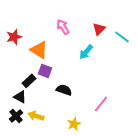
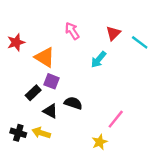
black triangle: (20, 97) -> (50, 111), moved
black cross: (16, 116) -> (18, 133), turned -32
yellow star: (74, 124) -> (100, 142), moved

